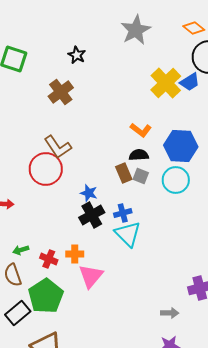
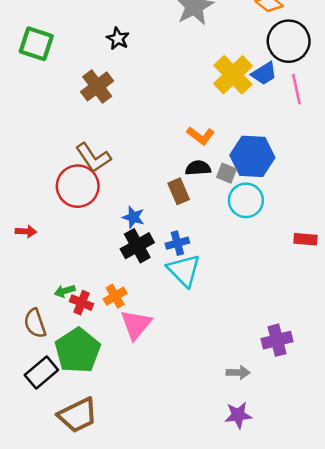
gray square: (141, 176) -> (227, 173), moved
green arrow: (21, 250) -> (65, 291), moved
orange cross: (75, 254) -> (115, 296), turned -30

